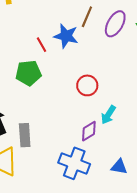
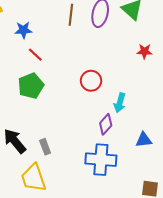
blue star: (66, 36) -> (23, 30), moved, size x0.7
gray rectangle: (25, 135) -> (45, 147), size x0.7
blue triangle: (119, 167) -> (144, 140), moved

